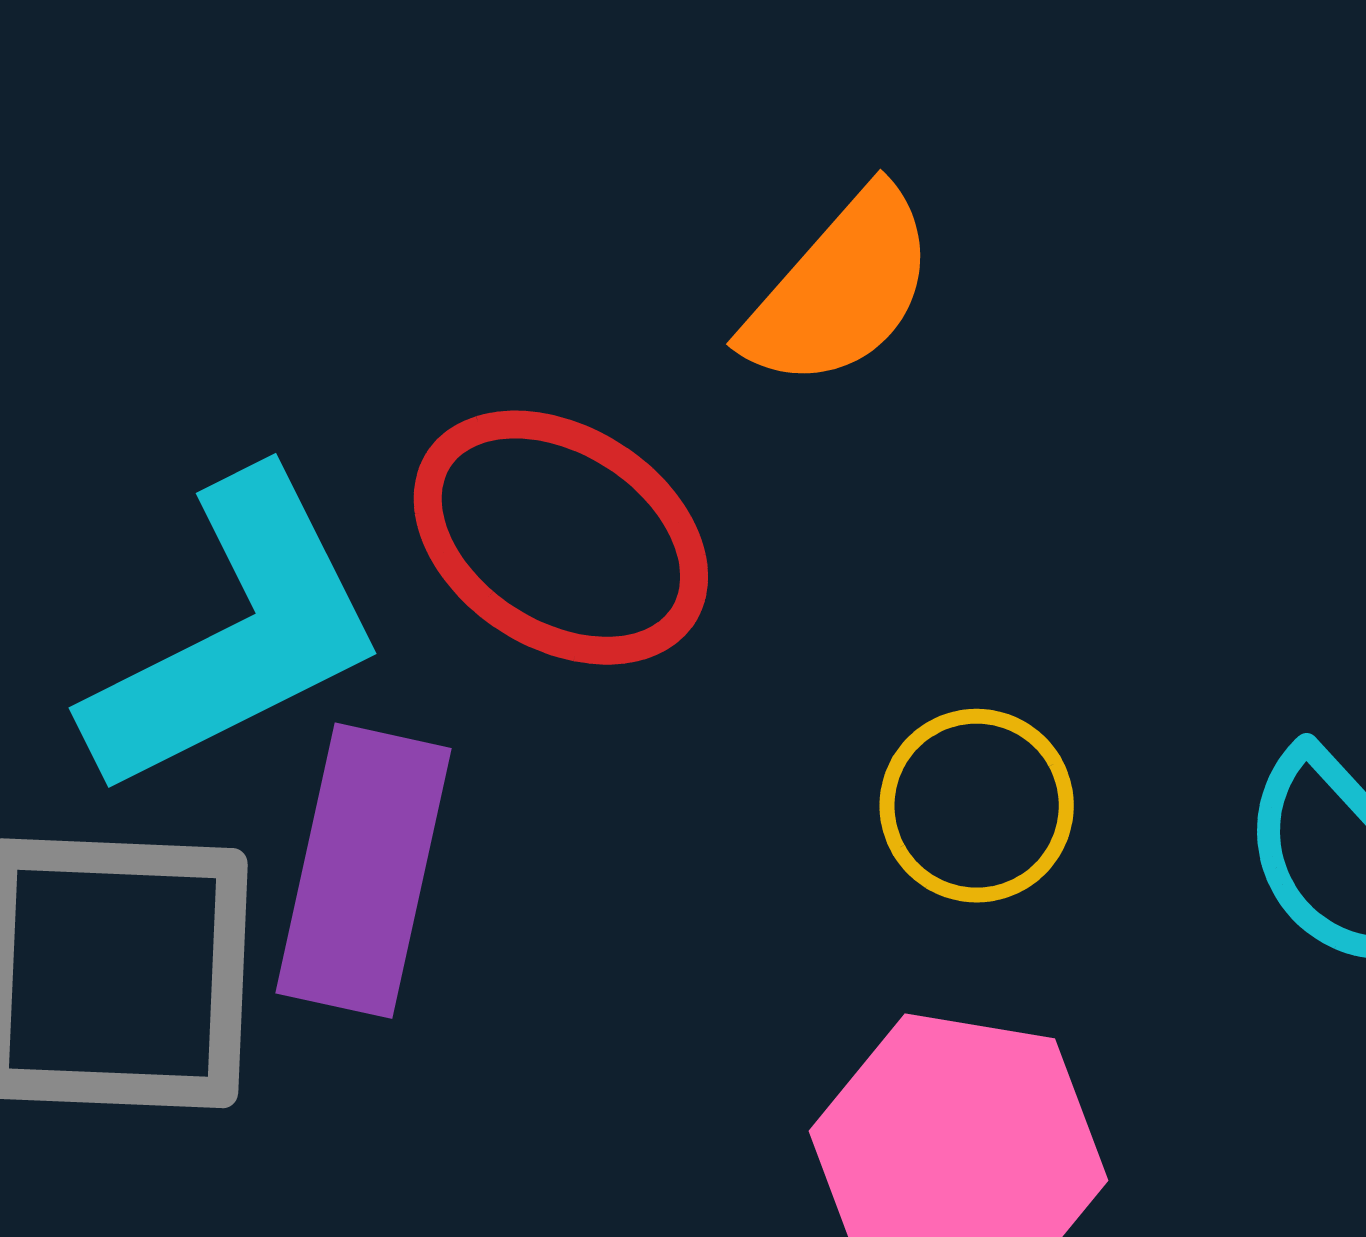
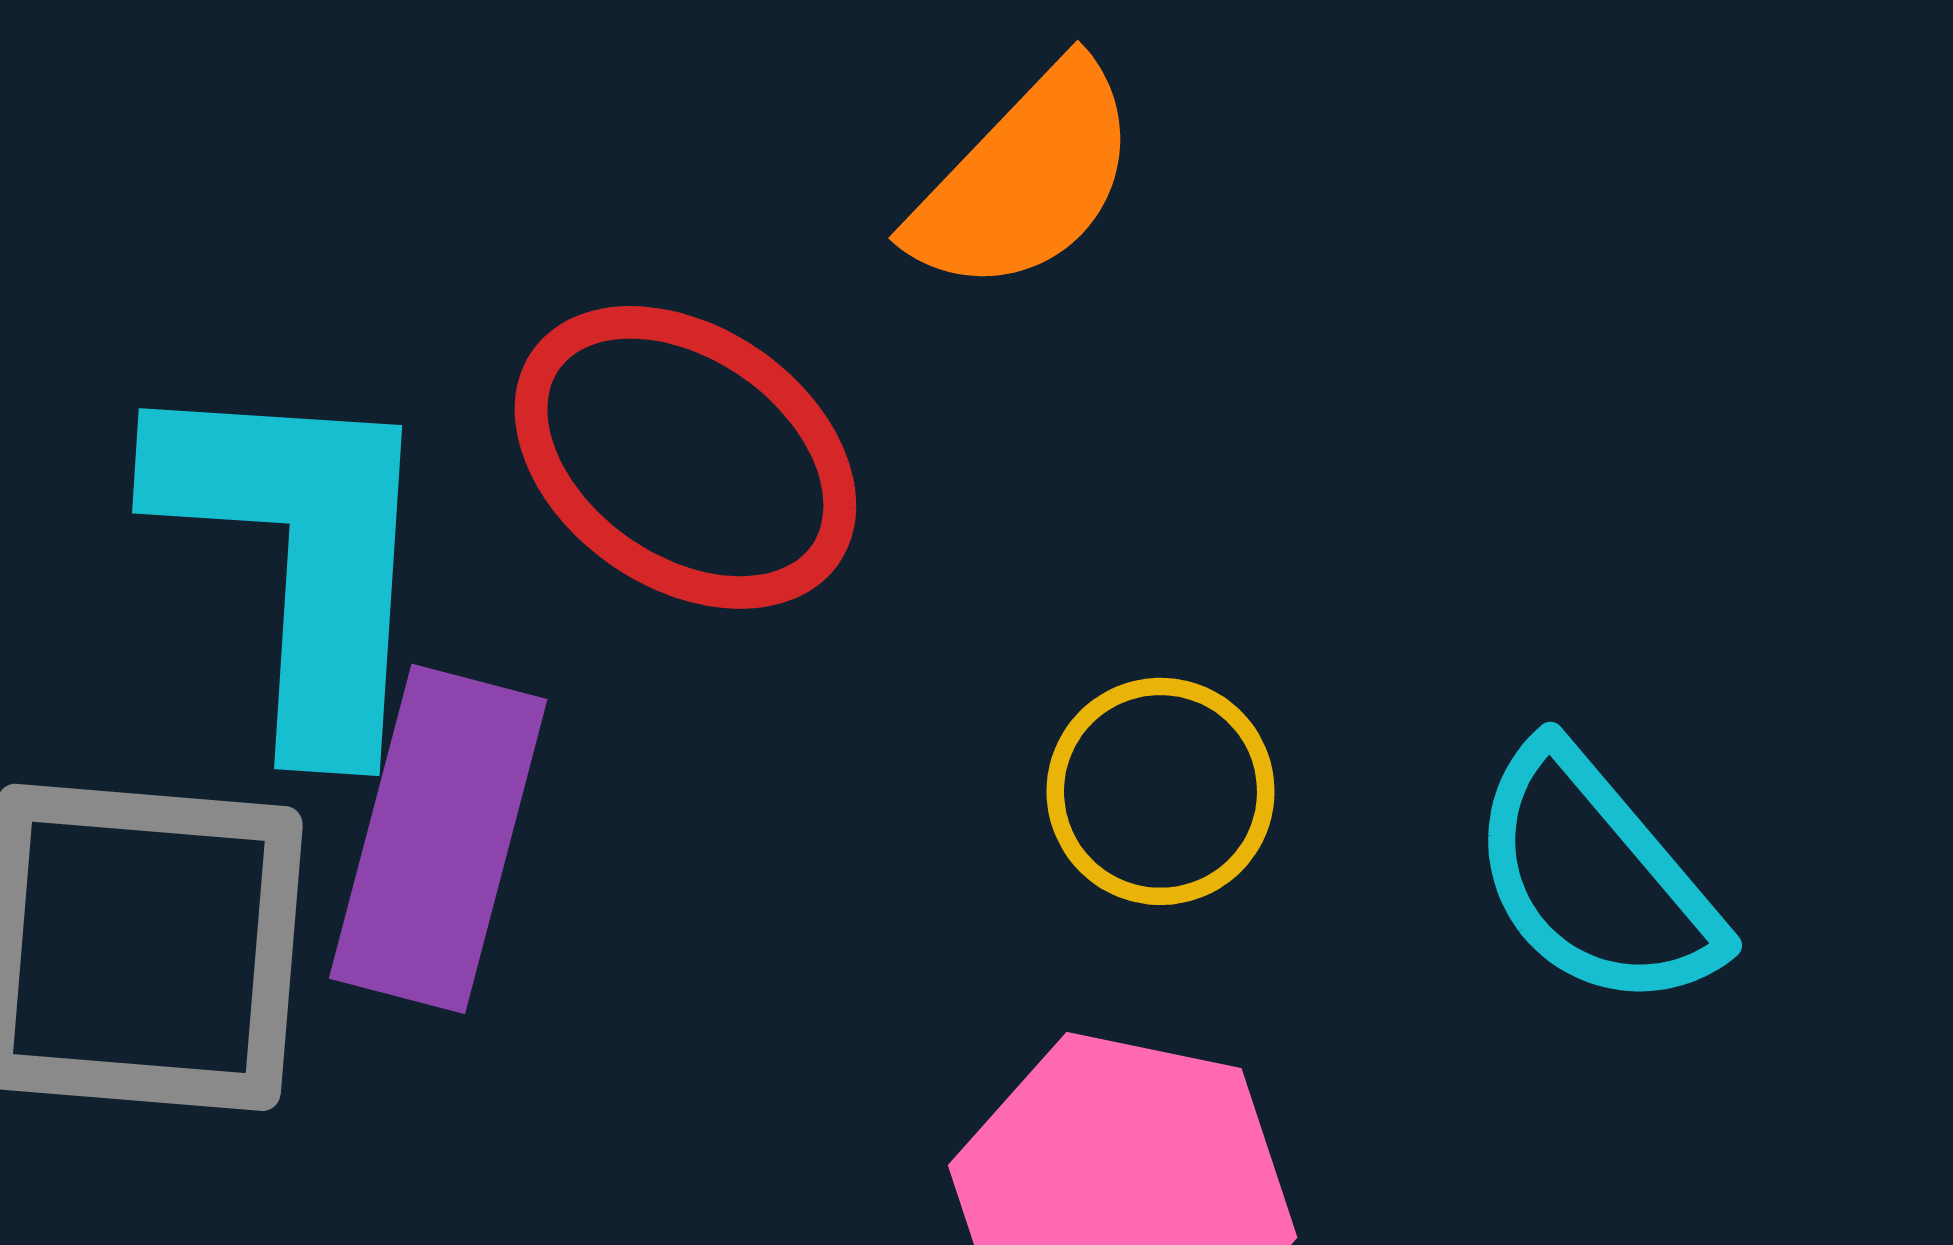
cyan L-shape: (236, 635) -> (300, 556), turned -62

